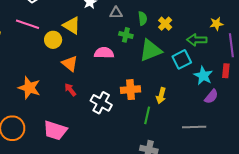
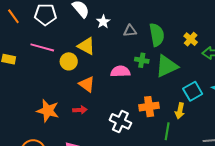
green semicircle: (143, 18) -> (157, 35), size x1.6
yellow cross: (165, 24) -> (191, 39), moved
green cross: (126, 35) -> (142, 60), moved
cyan square: (182, 59) -> (193, 91), moved
red arrow: (70, 90) -> (80, 110), moved, turned 128

